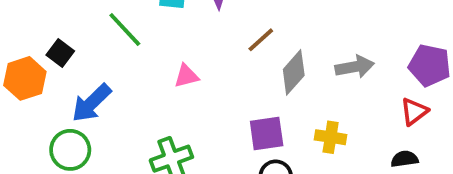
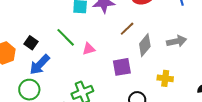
green line: (125, 30) -> (66, 37), moved
black square: (60, 53) -> (31, 43), moved
purple square: (267, 133) -> (122, 67), moved

